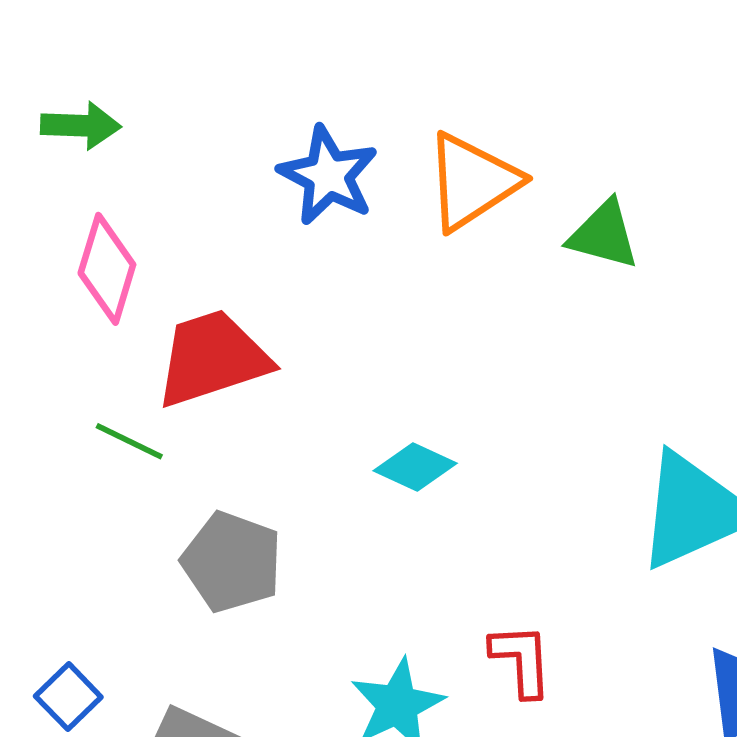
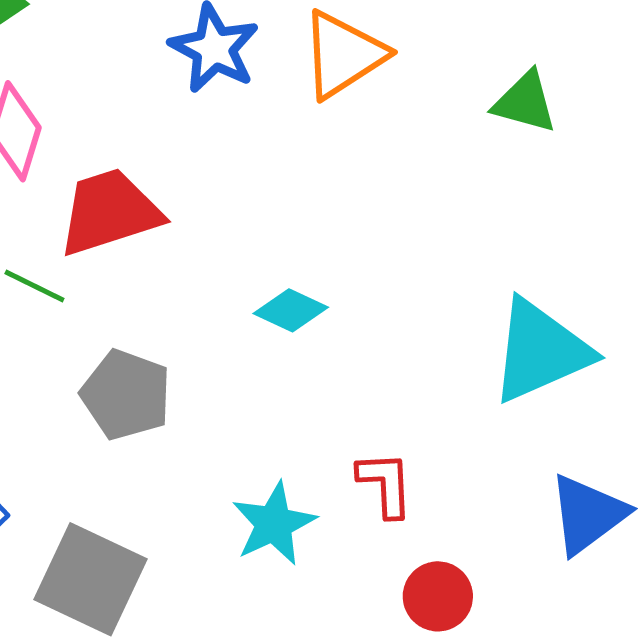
green triangle: (604, 235) -> (525, 102), moved

